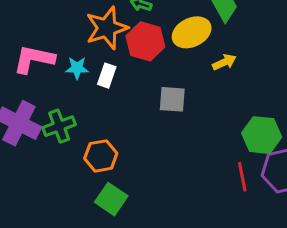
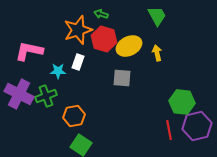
yellow ellipse: (192, 32) -> (129, 46), moved
yellow arrow: (224, 62) -> (157, 53), turned -77
cyan star: (77, 68) -> (58, 71), moved

